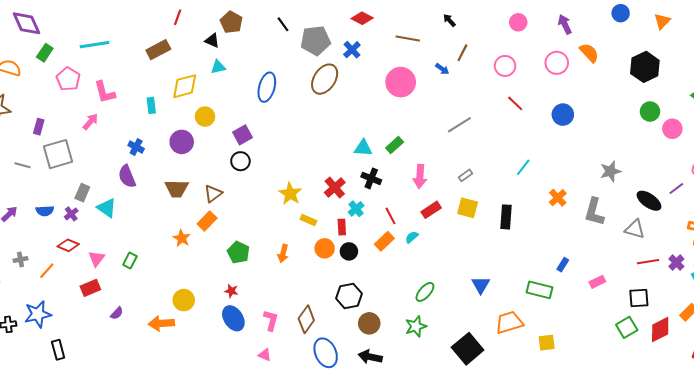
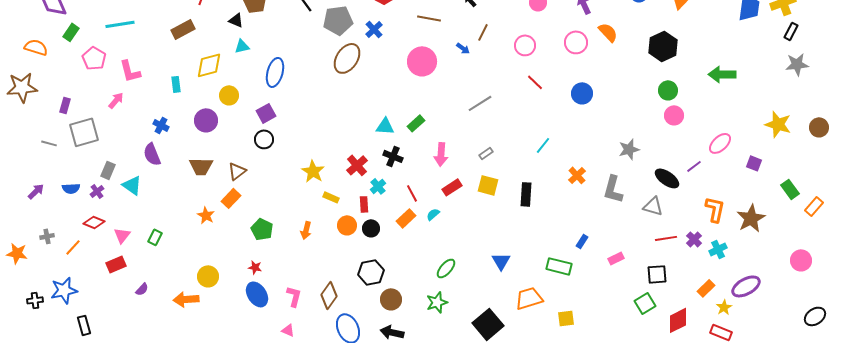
blue ellipse: (267, 87) -> (275, 72), moved
pink circle: (672, 129) -> (674, 115), moved
red diamond: (660, 329) -> (678, 320), moved

